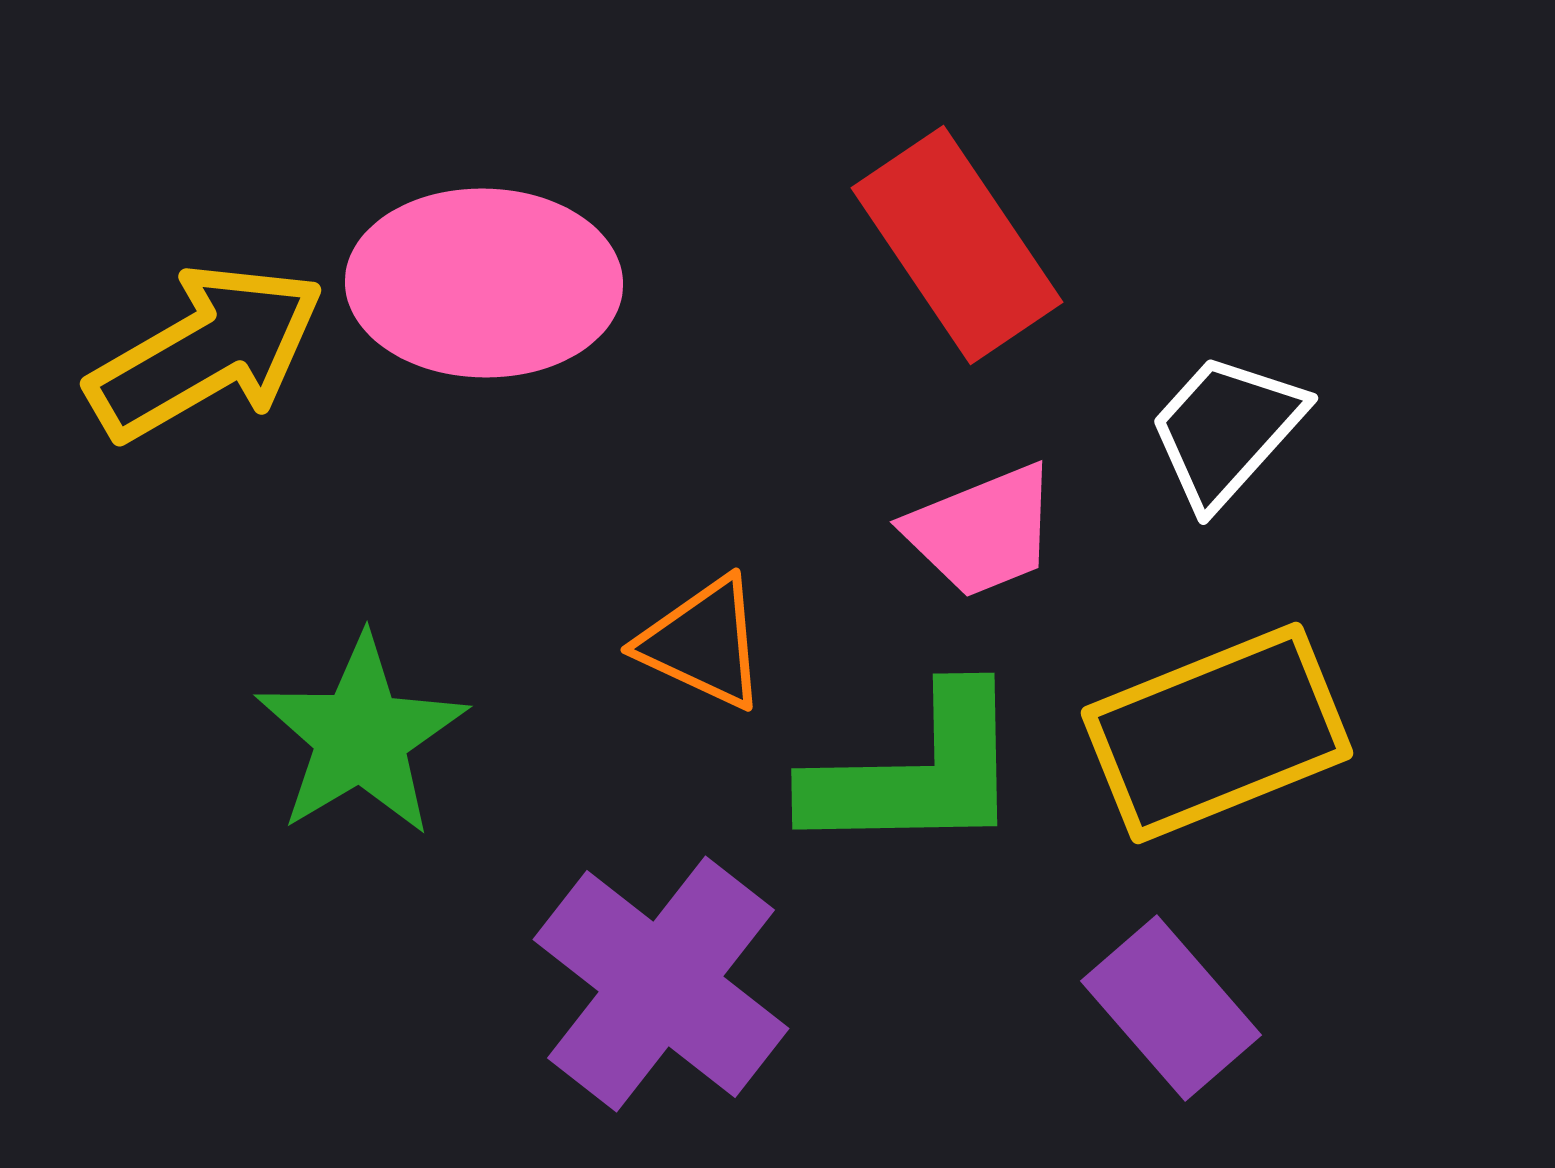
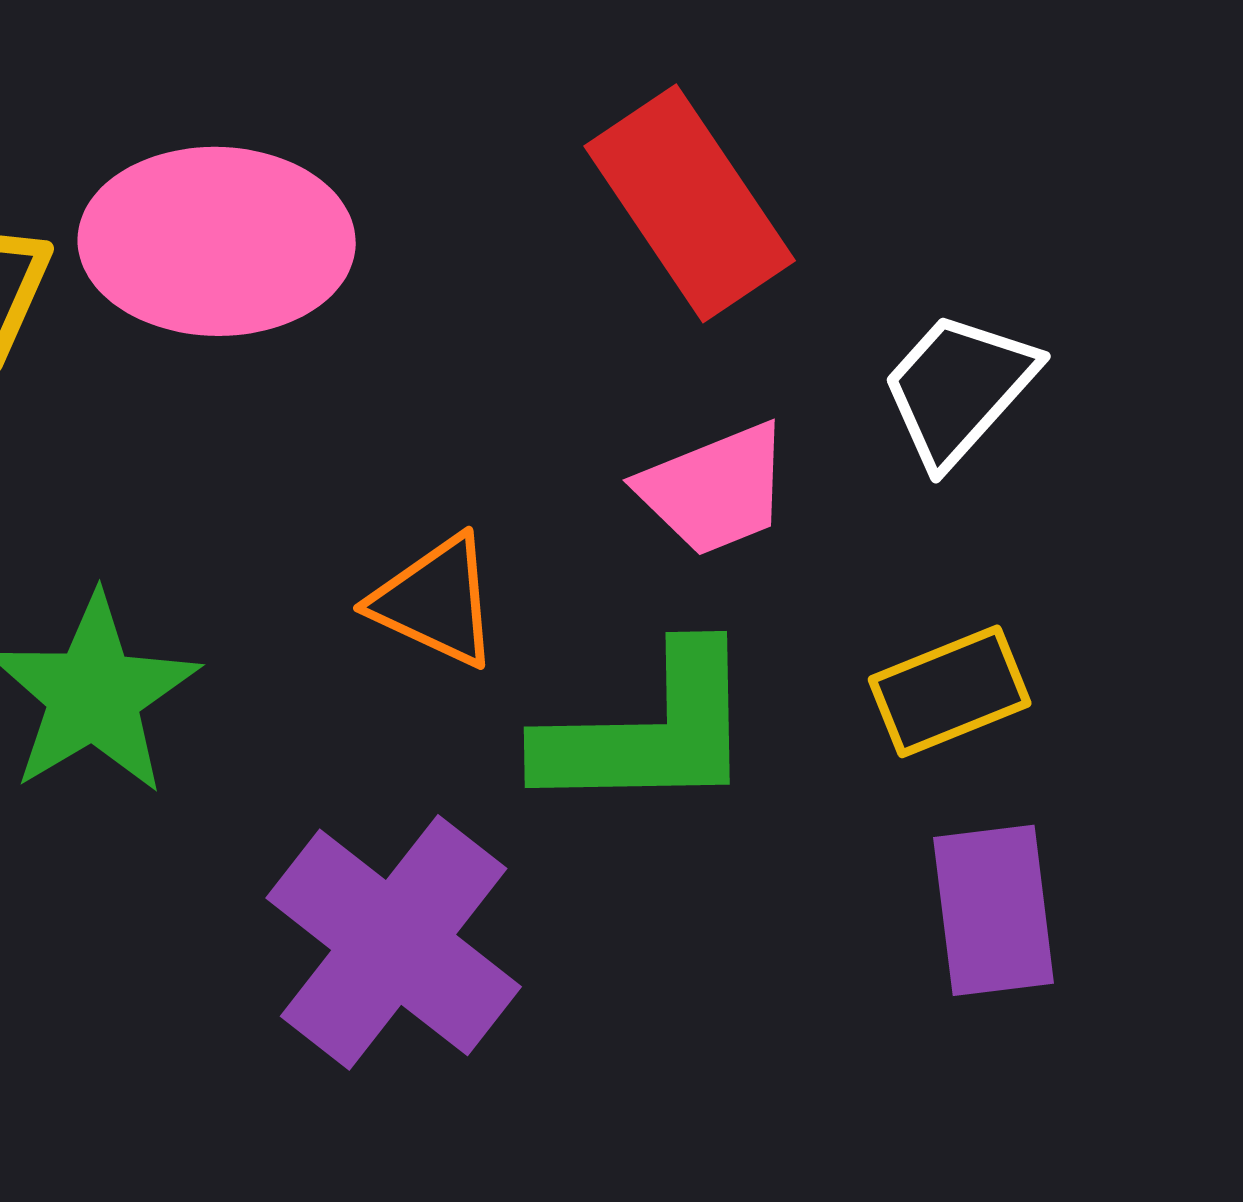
yellow rectangle: (1217, 733) -> (950, 691), size x0.6
purple rectangle: (1171, 1008) -> (994, 910), moved, turned 34

